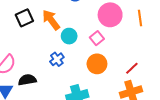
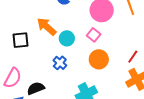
black square: (24, 18) -> (20, 40), moved, turned 30

